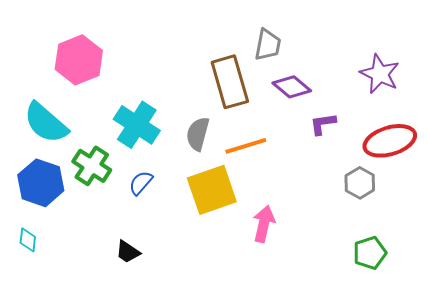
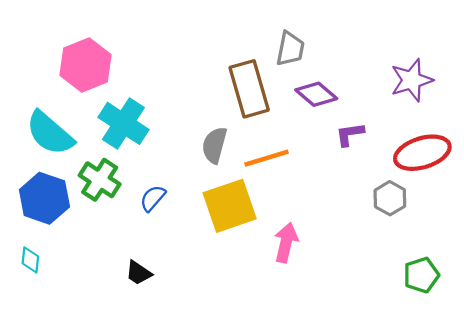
purple star: (380, 74) -> (412, 80), turned 30
cyan cross: (137, 125) -> (123, 123), moved
green pentagon: (370, 253) -> (421, 275), moved

